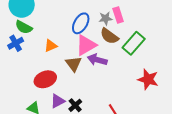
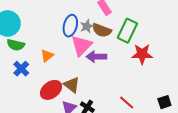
gray star: (106, 18) -> (87, 26), moved
blue cross: (16, 43) -> (21, 69), moved
brown triangle: (73, 64) -> (72, 85), moved
red star: (148, 79) -> (142, 54), moved

